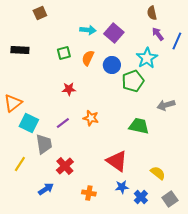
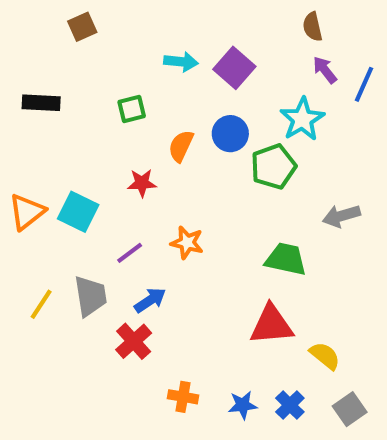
orange semicircle: (88, 58) -> (181, 146), moved
cyan square: (29, 123) -> (78, 212), moved
red triangle: (117, 161) -> (271, 325), moved, turned -40
yellow line: (20, 164) -> (41, 304), moved
blue star: (122, 187) -> (243, 405), moved
blue arrow: (46, 189) -> (150, 300), moved

